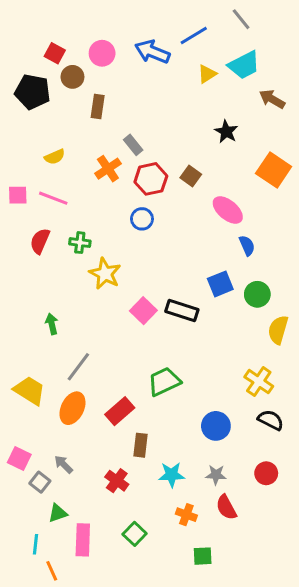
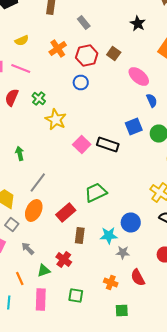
gray rectangle: (133, 145) -> (84, 22), moved
green cross: (80, 243) -> (39, 98), turned 32
cyan star: (172, 475) -> (109, 236), moved
gray star: (216, 475) -> (123, 252), moved
gray square: (40, 482) -> (12, 224), moved
green triangle: (58, 513) -> (44, 270), moved
green square: (135, 534) -> (76, 296), turned -35
orange line: (52, 571) -> (20, 278), moved

